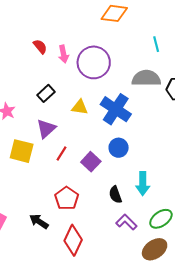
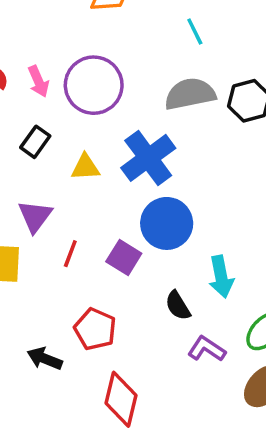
black rectangle: (46, 93) -> (35, 142), moved
blue cross: (116, 109) -> (148, 158), turned 32
blue circle: (119, 148) -> (167, 223), size x1.5
black arrow: (39, 221) -> (45, 359), moved

